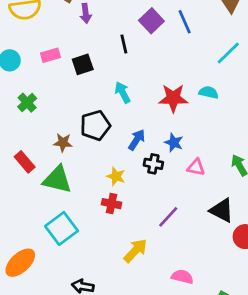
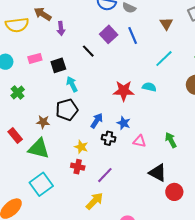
black line: (124, 44) -> (88, 51), turned -32
cyan arrow: (123, 92) -> (72, 84), moved
purple line: (168, 217) -> (105, 175), moved

